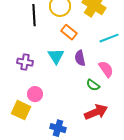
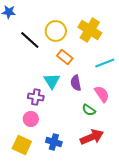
black line: (34, 15) -> (30, 40), turned -45
purple cross: (25, 62) -> (36, 97), moved
yellow square: (21, 110) -> (22, 145), moved
blue cross: (58, 128) -> (54, 142), moved

